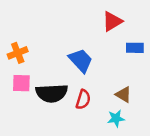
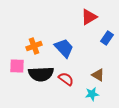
blue rectangle: (135, 48) -> (107, 38), turned -56
orange cross: (18, 53) -> (34, 46), moved
red semicircle: (83, 100) -> (66, 79), turned -70

